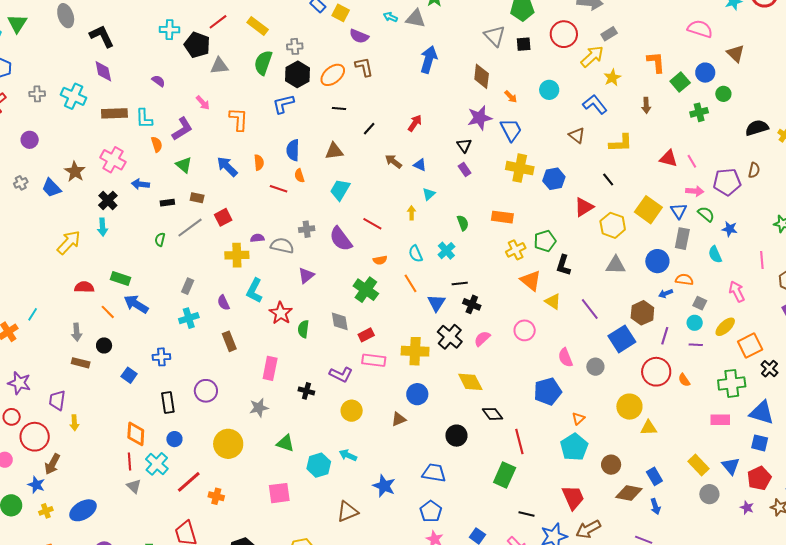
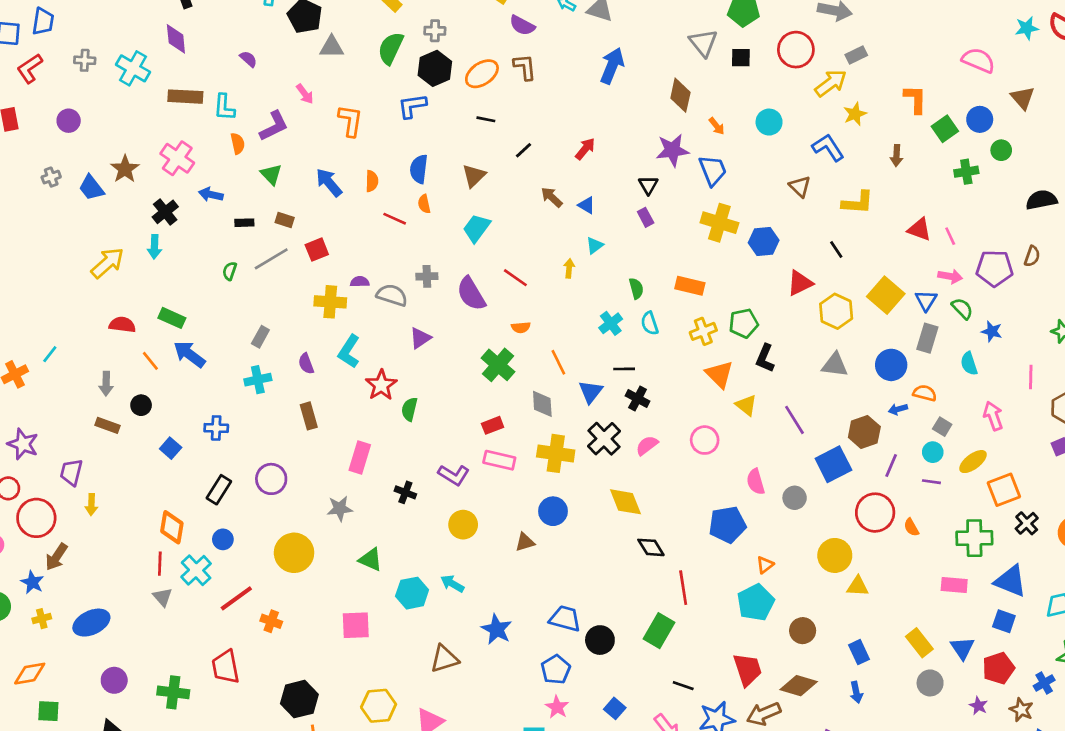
brown triangle: (334, 151) -> (474, 176), turned -42
cyan semicircle: (416, 254) -> (650, 323), moved
gray diamond: (340, 321) -> (542, 404), moved
black rectangle: (168, 403) -> (219, 490), turned 35
black circle: (456, 436) -> (600, 640), moved
brown diamond: (629, 493) -> (799, 686), moved

